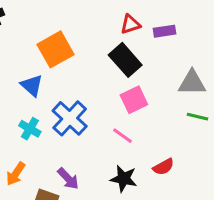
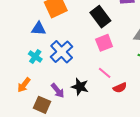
blue triangle: (32, 85) -> (39, 29), turned -42
pink line: (123, 136) -> (105, 73), moved
black star: (124, 179) -> (80, 87), moved

